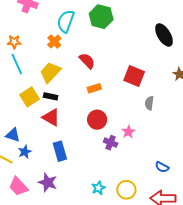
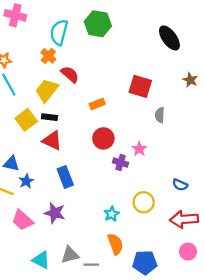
red semicircle: (87, 61) -> (70, 74), moved
yellow circle: (126, 190) -> (144, 202), moved

